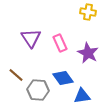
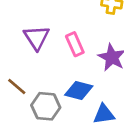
blue diamond: (63, 78) -> (79, 90), turned -40

